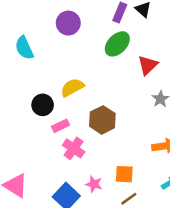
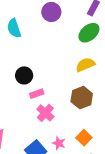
yellow semicircle: (72, 87) -> (85, 65), moved
brown hexagon: (102, 120) -> (82, 98), moved
orange square: (124, 174) -> (84, 138), turned 35

